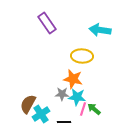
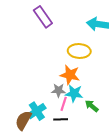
brown semicircle: (28, 104) -> (23, 120), moved
pink line: (83, 109) -> (64, 104), moved

